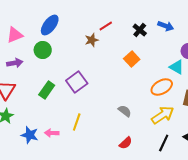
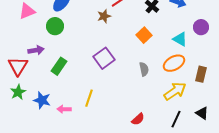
purple arrow: (15, 63) -> (36, 50), moved
cyan triangle: (177, 67) -> (180, 39), moved
purple square: (77, 82) -> (104, 58), moved
gray semicircle: (125, 111) -> (144, 69), moved, turned 40
blue star: (30, 135) -> (42, 100), moved

